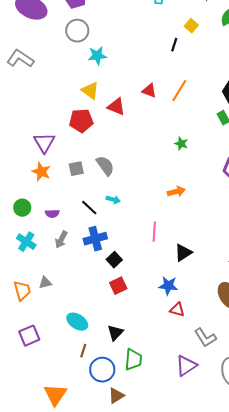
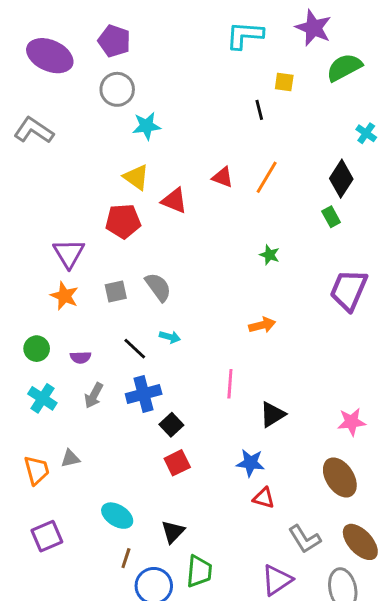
yellow square: (191, 26) -> (284, 82), turned -32
black line: (174, 45) -> (259, 110), turned -32

